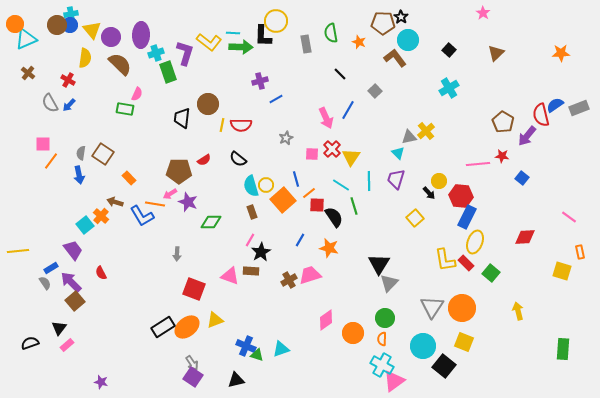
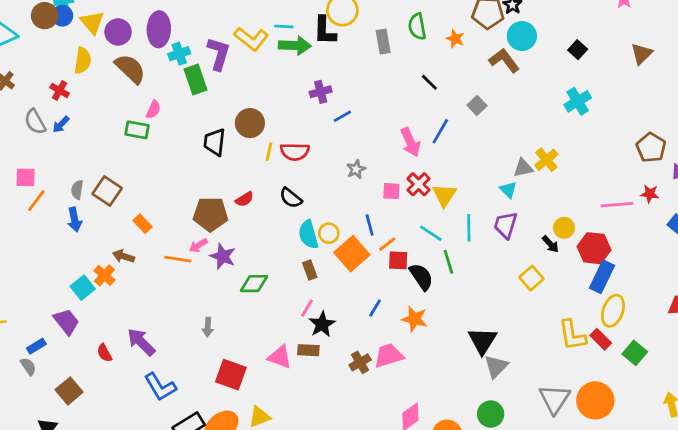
blue L-shape: (142, 216) -> (160, 387), moved
purple arrow: (71, 282) -> (141, 342), moved

